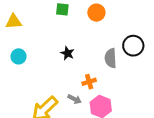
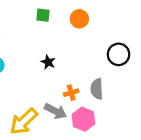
gray semicircle: (111, 58) -> (97, 89), moved
gray arrow: (75, 99) -> (56, 111), size x1.5

